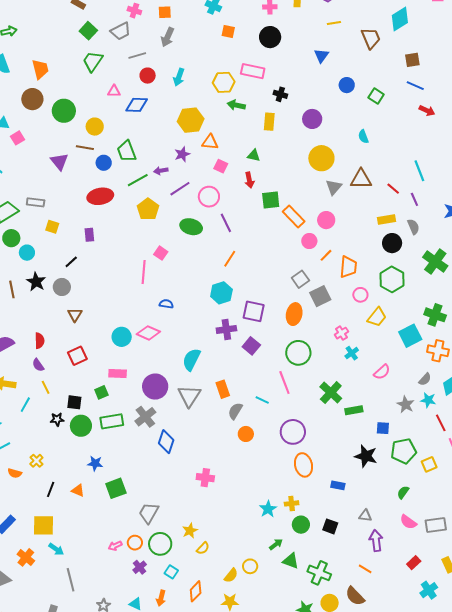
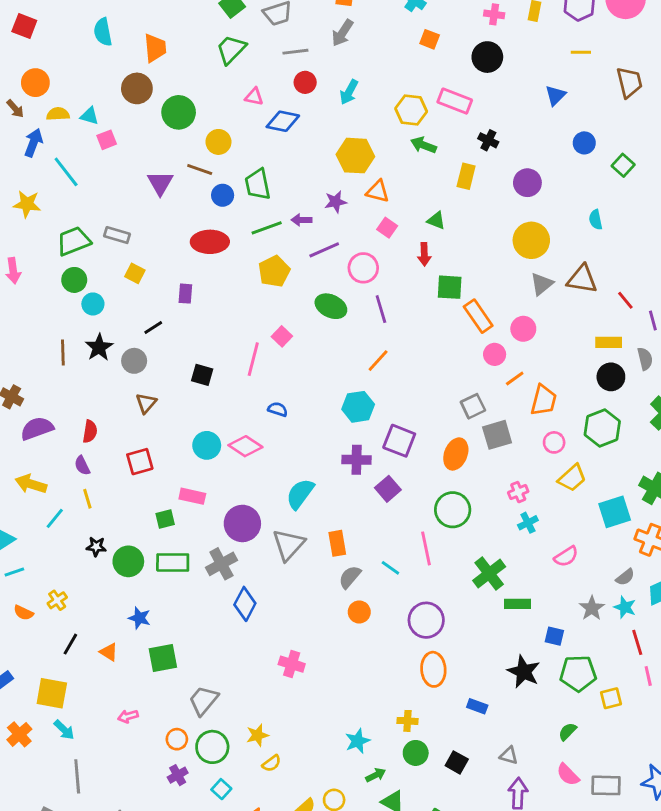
black square: (74, 402) -> (202, 375), moved
cyan star: (268, 509) -> (358, 741), moved
pink arrow: (115, 546) -> (128, 716), moved

